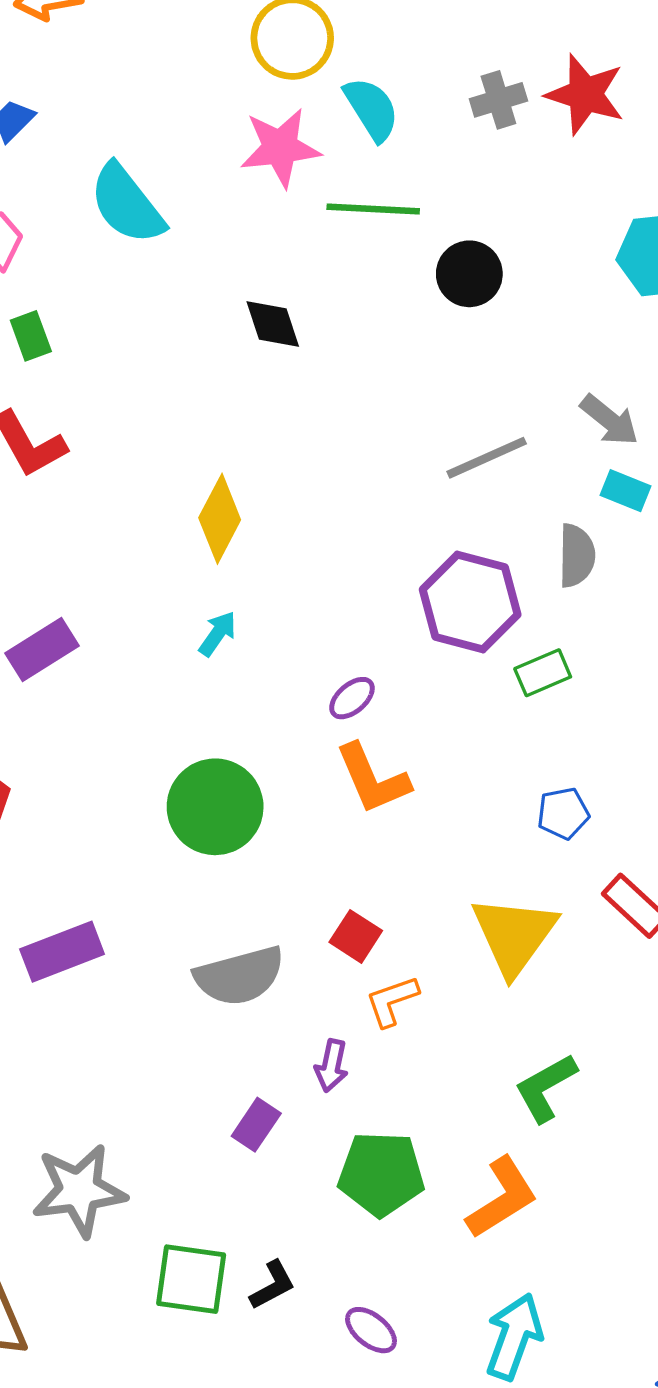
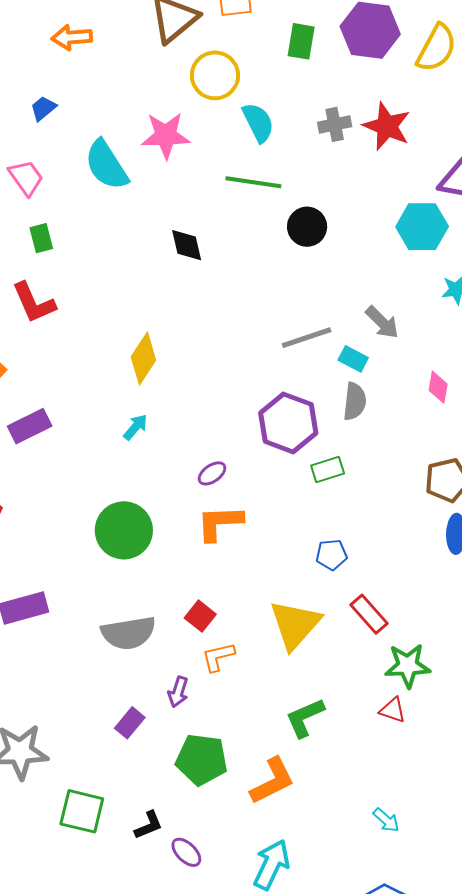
pink star: (280, 148) -> (166, 135), moved
cyan rectangle: (625, 491) -> (353, 359), moved
orange L-shape: (373, 779) -> (220, 523), turned 105
black L-shape: (273, 1285) -> (149, 825), moved

